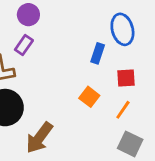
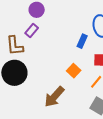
brown arrow: (39, 138) -> (54, 97), moved

